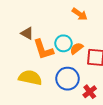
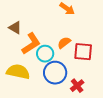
cyan circle: (63, 43) -> (45, 54), moved
orange L-shape: (43, 49) -> (31, 44), turned -105

